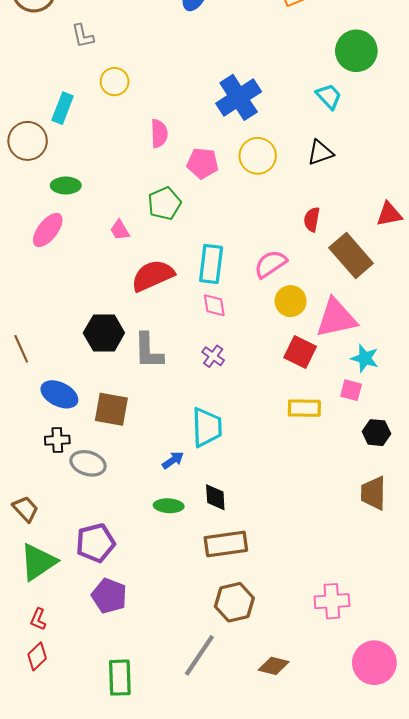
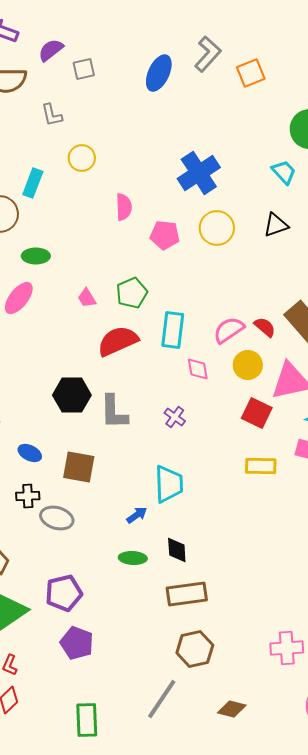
green pentagon: (164, 204) -> (132, 293), moved
red semicircle: (312, 219) -> (265, 327), moved, turned 120
pink diamond: (214, 305) -> (198, 369), moved
blue ellipse: (59, 394) -> (30, 453), size x0.7

